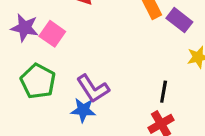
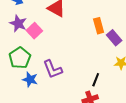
blue star: (83, 110) -> (30, 79), moved

